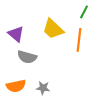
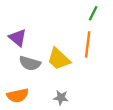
yellow trapezoid: (53, 29) -> (59, 59), moved
gray star: (43, 88) -> (61, 98), moved

